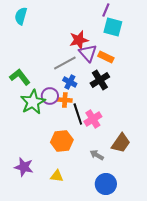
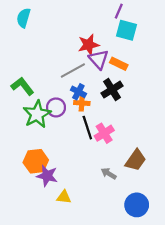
orange cross: (65, 100) -> (82, 103), moved
orange hexagon: (62, 141) -> (36, 161), moved
purple star: (24, 167) -> (47, 176), moved
blue circle: (106, 184) -> (137, 205), moved

